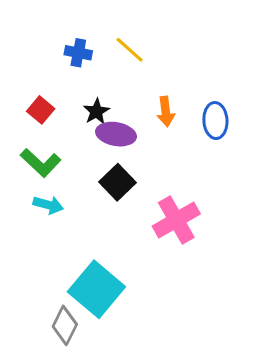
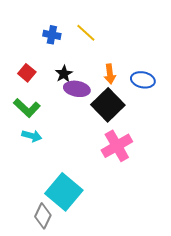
blue ellipse: (215, 121) -> (143, 80), turned -75
black square: (118, 182) -> (108, 105), moved, size x1.4

